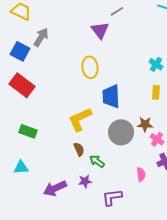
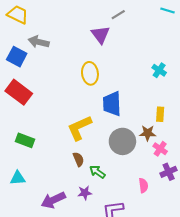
gray arrow: (41, 37) -> (39, 42), turned -108
yellow rectangle: (156, 92) -> (160, 114), moved

